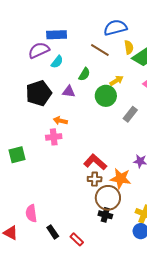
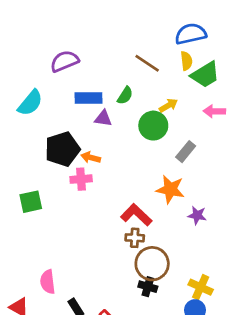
blue semicircle: (115, 28) -> (191, 34), moved
blue rectangle: (57, 35) -> (89, 98), moved
cyan semicircle: (57, 62) -> (30, 103), moved, size x1.5
black pentagon: (39, 93) -> (62, 149), moved
orange star: (121, 179) -> (170, 189), moved

